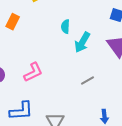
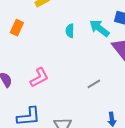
cyan arrow: (82, 42) -> (99, 28), moved, turned 100

